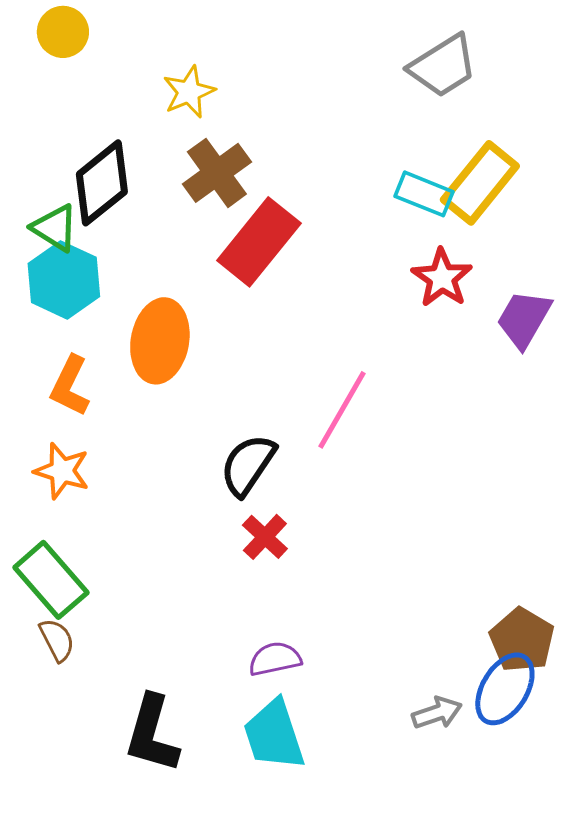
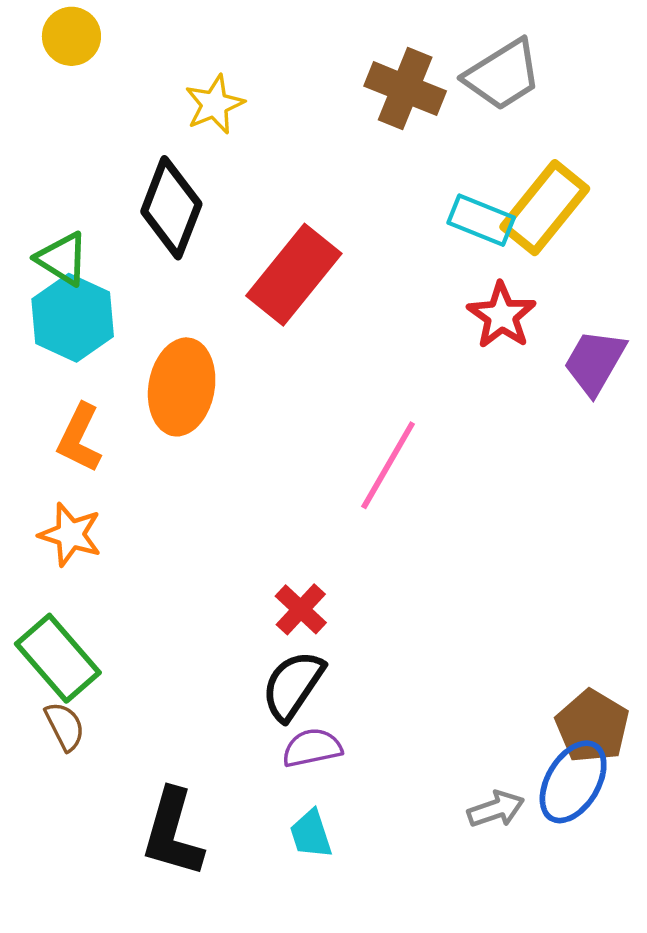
brown cross: (217, 173) -> (405, 89), moved, turned -32
black diamond: (102, 183) -> (171, 208), moved, turned -30
black semicircle: (248, 465) -> (293, 685), moved
cyan trapezoid: (274, 735) -> (311, 834), size x0.6

